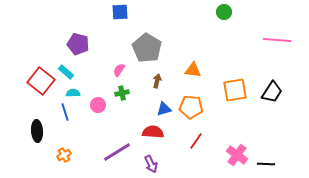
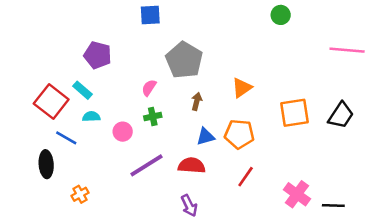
orange triangle: (193, 70) -> (242, 88), turned -42
blue line: (65, 112) -> (66, 138), moved, turned -42
purple line: (117, 152) -> (146, 165), moved

